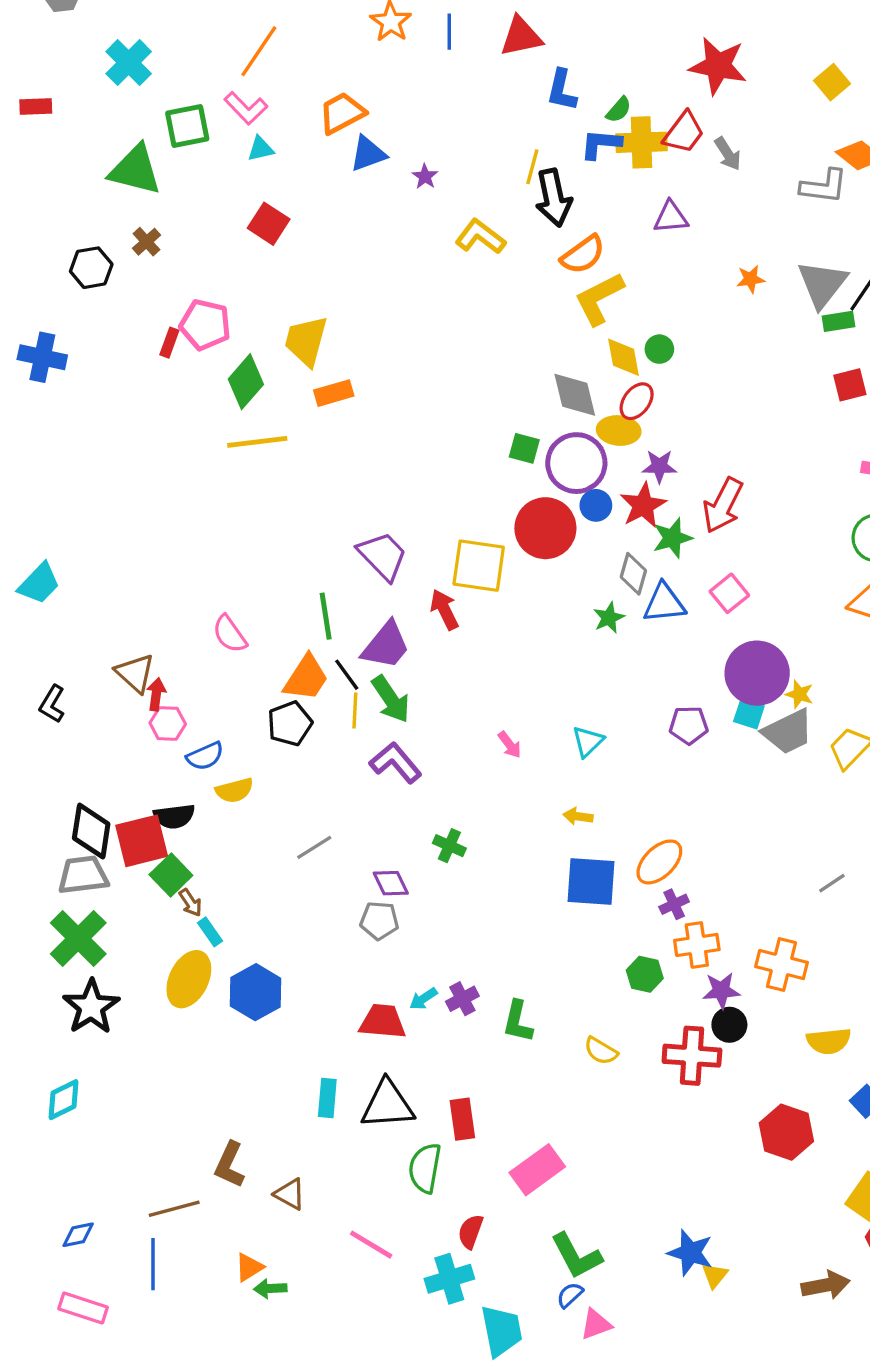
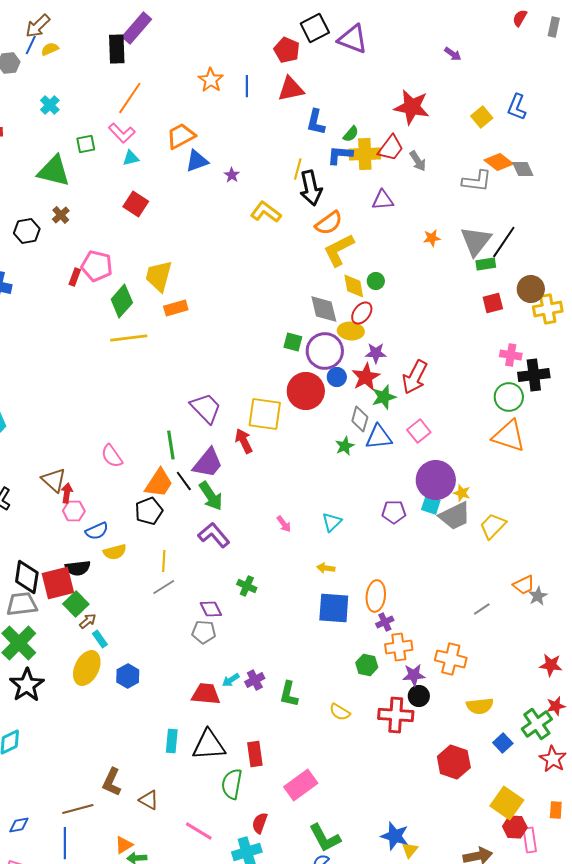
cyan cross: (129, 63) -> (50, 105), size x0.7
green square: (187, 126) -> (86, 144), size x0.7
yellow line: (355, 711) -> (164, 561), moved
orange ellipse: (659, 862) -> (376, 596), turned -40
brown arrow: (190, 903) -> (88, 621), turned -96
blue hexagon: (256, 992) -> (128, 676), size x0.7

